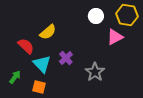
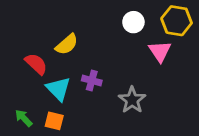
pink triangle: (115, 37) -> (160, 51), turned -36
purple cross: (66, 58) -> (92, 81), turned -32
green arrow: (15, 77) -> (24, 118), moved, turned -80

